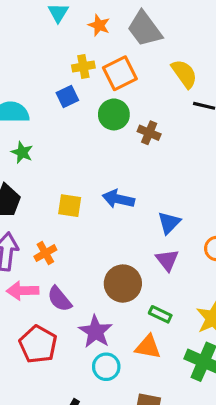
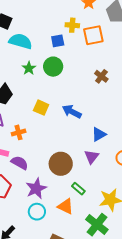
green circle: (114, 114) -> (53, 67), moved
green star: (22, 152) -> (29, 68), moved
purple semicircle: (59, 299) -> (20, 163), turned 144

